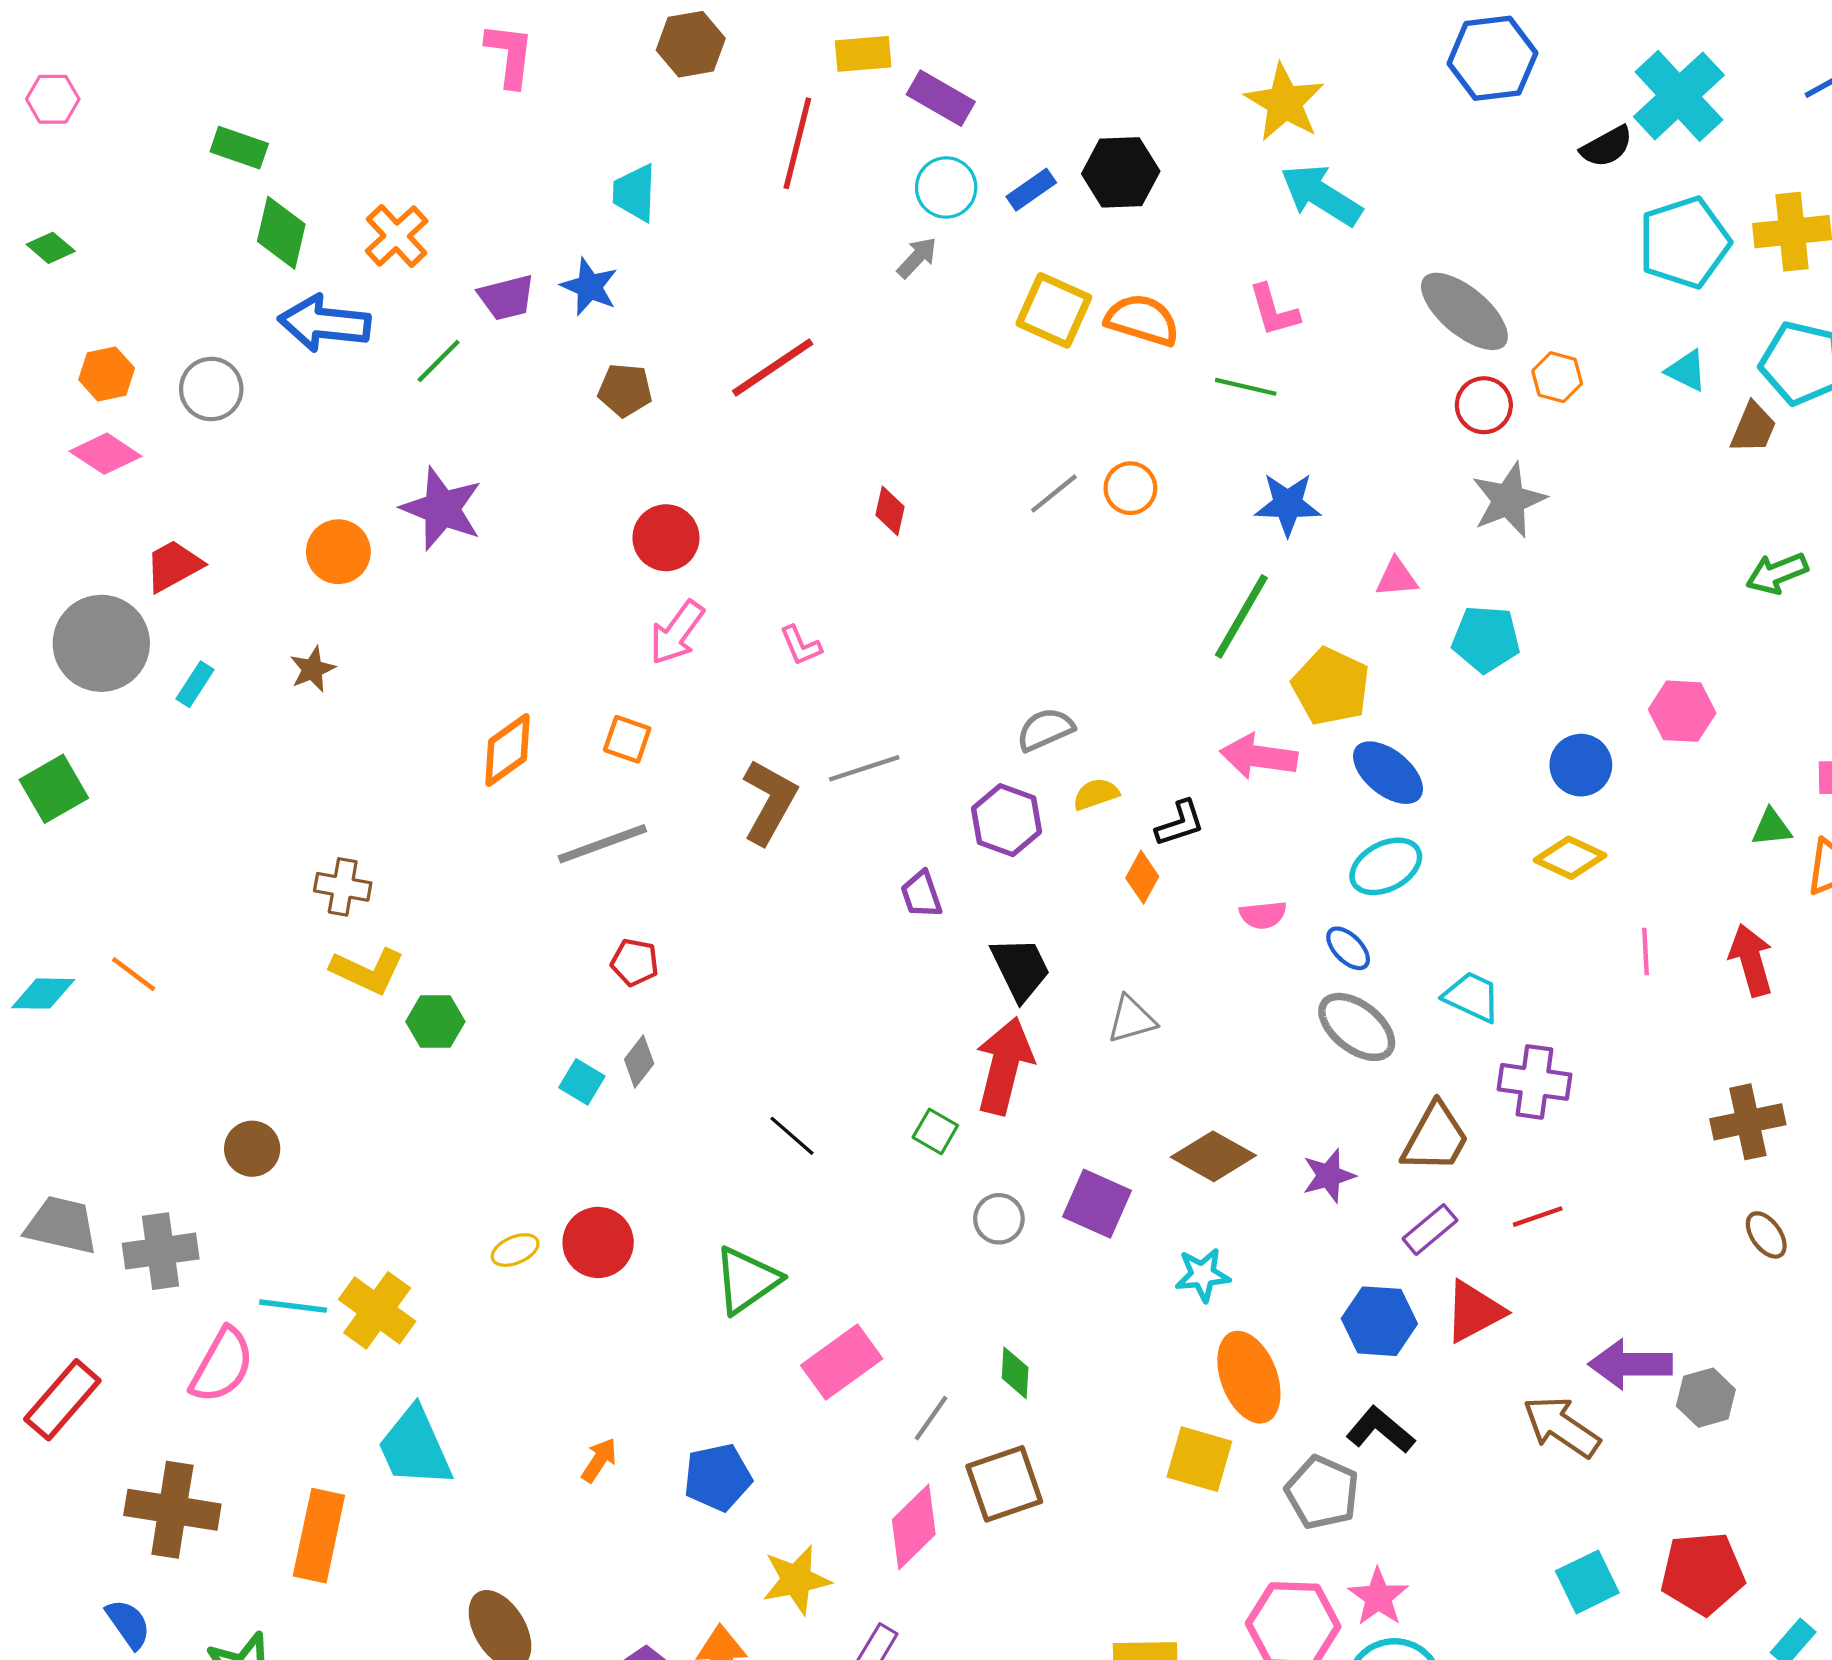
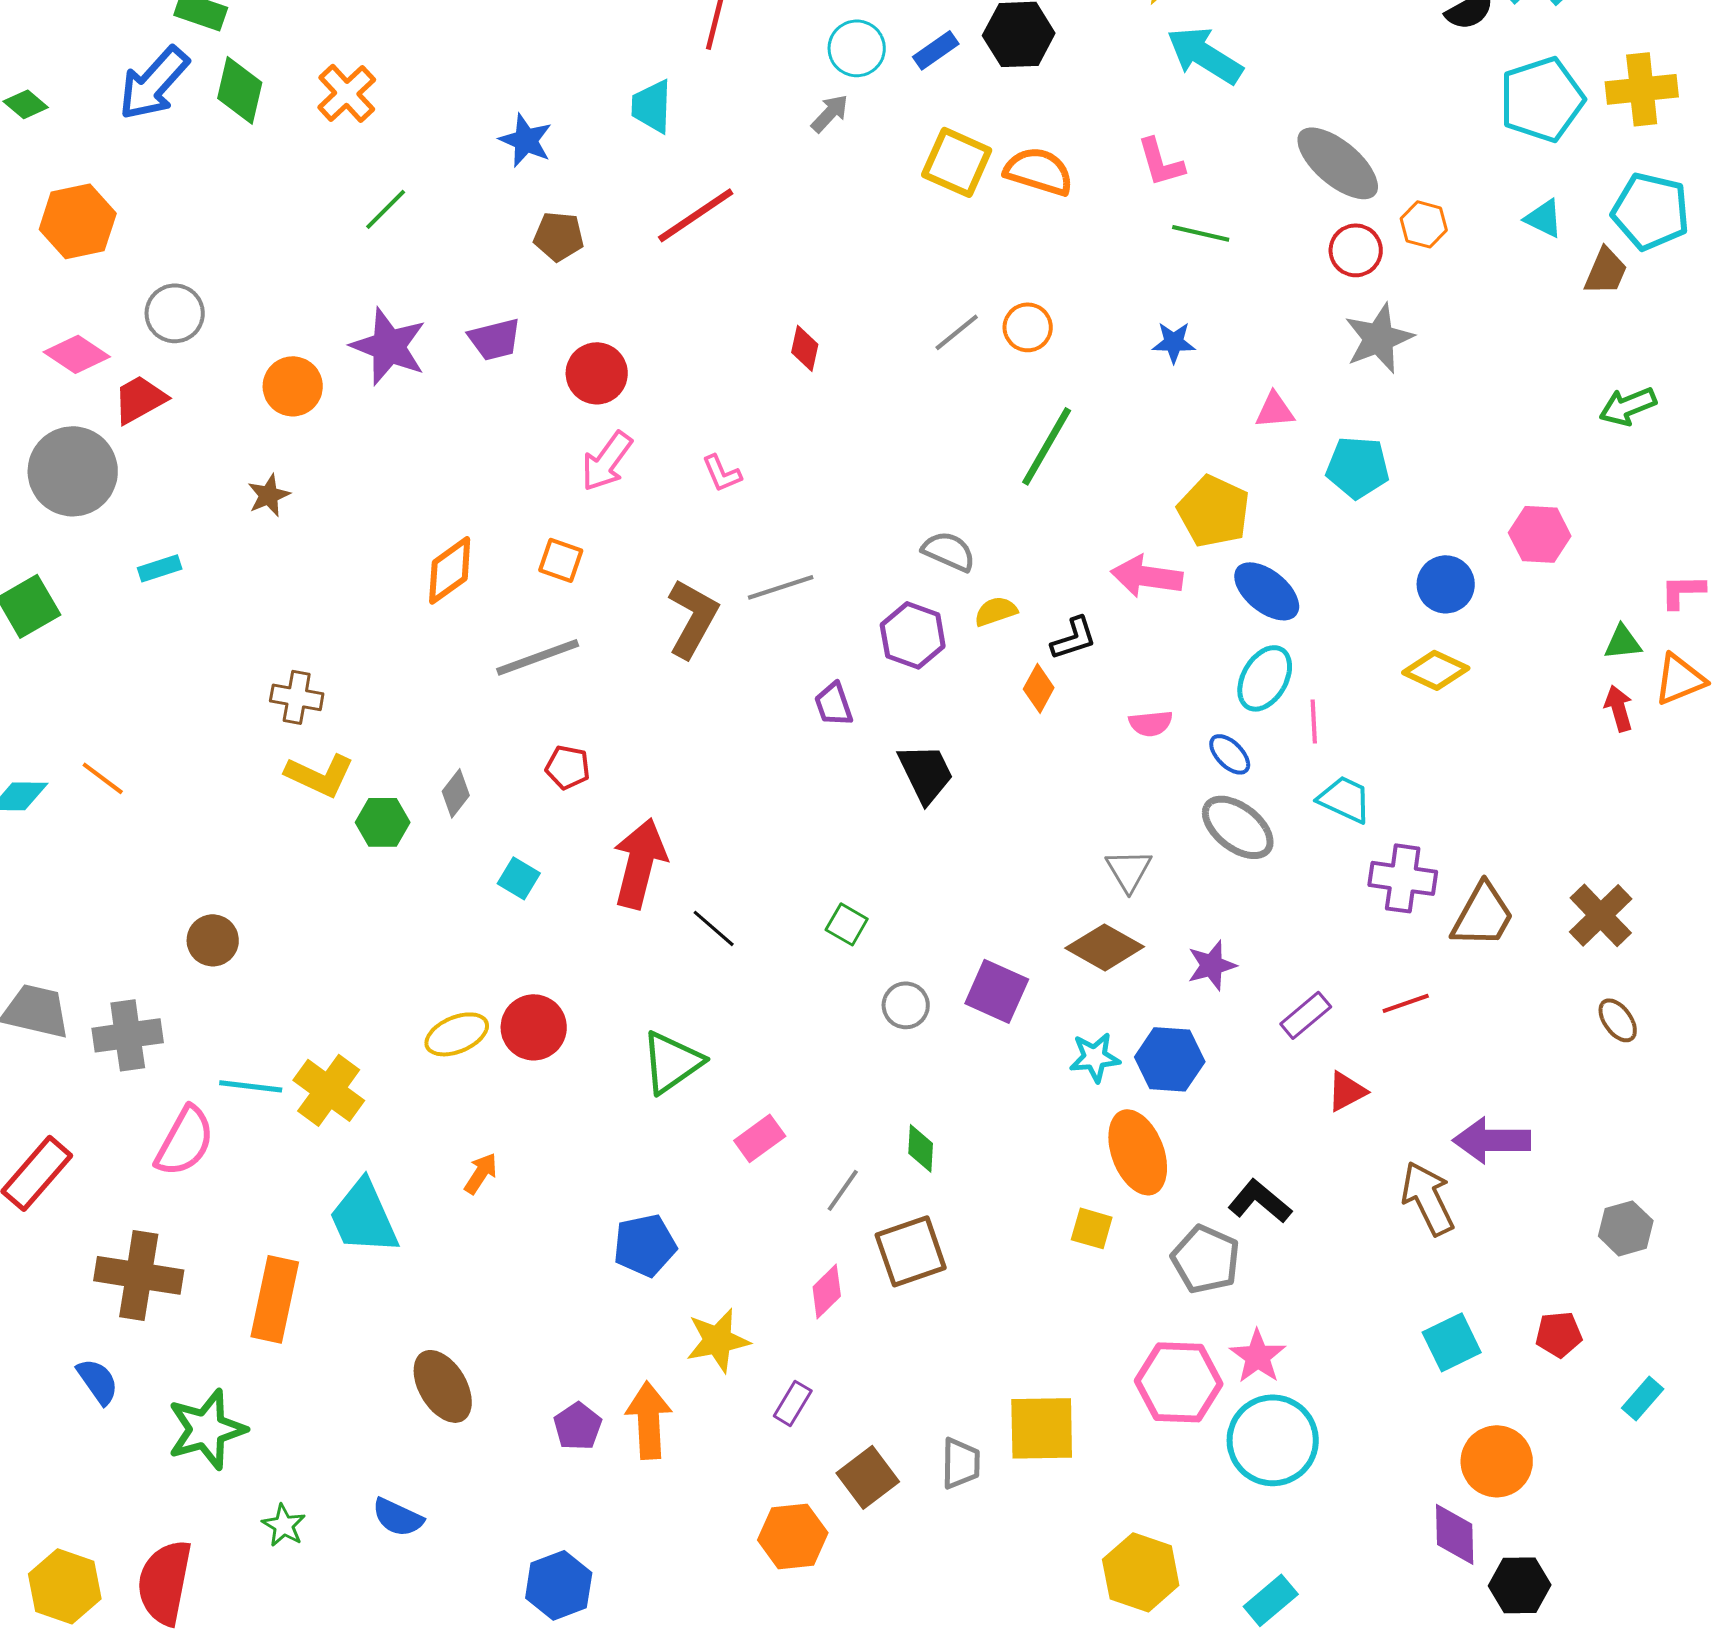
cyan trapezoid: (635, 193) -> (652, 106), moved
purple trapezoid: (506, 297) -> (495, 339), moved
blue arrow: (324, 323) -> (154, 83), moved, turned -54
orange hexagon: (107, 374) -> (78, 221), size x1.5
green line: (1246, 387) -> (1201, 233), moved
gray circle: (211, 389) -> (175, 313), moved
pink diamond: (106, 454) -> (77, 354), moved
blue star: (1288, 504) -> (1174, 342), size x0.7
green line: (1241, 616) -> (1047, 446), moved
cyan rectangle: (195, 684) -> (160, 568), moved, turned 39
gray semicircle: (1045, 730) -> (949, 551), turned 48
cyan ellipse: (1386, 866) -> (1265, 678), turned -32
pink line: (1645, 952) -> (1314, 721), moved
red arrow: (1751, 960) -> (1619, 708), moved, size x0.7
gray triangle: (1131, 1019) -> (1129, 870), moved, turned -45
gray diamond: (639, 1061) -> (456, 793), moved
red arrow: (1004, 1066) -> (640, 863), moved
brown cross: (1748, 1122) -> (1601, 915), turned -32
brown trapezoid: (1435, 1138) -> (1483, 915), moved
yellow ellipse: (515, 1250) -> (457, 1034), size x1.4
red triangle: (1474, 1311) -> (1347, 1091), size x0.7
blue hexagon: (1379, 1321) -> (1170, 1059), moved
pink rectangle: (842, 1362) -> (760, 1138), size x0.7
gray hexagon: (1706, 1398) -> (1626, 1228), moved
brown arrow: (1561, 1427) -> (1428, 1198), turned 30
yellow square: (1199, 1459) -> (1092, 1228), size x0.7
orange arrow: (599, 1460) -> (481, 1173), moved
pink diamond: (914, 1527) -> (827, 1291), size x0.7
red pentagon: (1703, 1573) -> (1559, 1334), size x0.6

